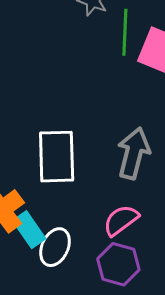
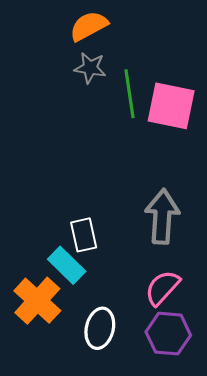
white rectangle: (57, 157) -> (84, 235), size x0.6
cyan rectangle: (29, 230) -> (67, 265), moved

